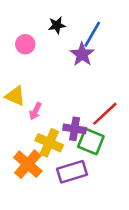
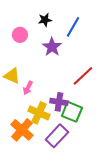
purple star: (82, 54) -> (52, 47), moved
red line: (105, 114) -> (83, 76), moved
purple rectangle: (72, 172) -> (57, 136), turned -30

